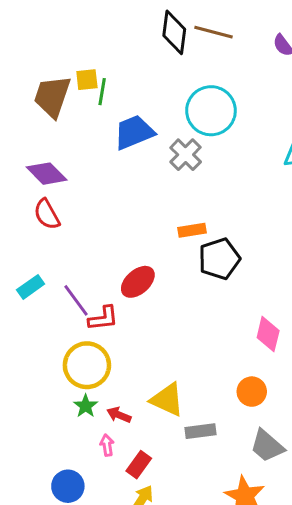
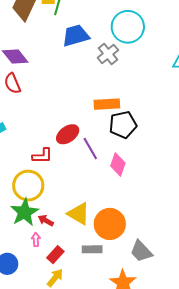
orange rectangle: (192, 230) -> (107, 104), size x1.4
purple line: (76, 300) -> (90, 149), moved
pink diamond: (268, 334) -> (118, 164), moved
orange circle: (252, 392) -> (110, 224), moved, size x1.6
green star: (86, 406) -> (25, 212), size x1.8
gray rectangle: (201, 431) -> (92, 249), moved

